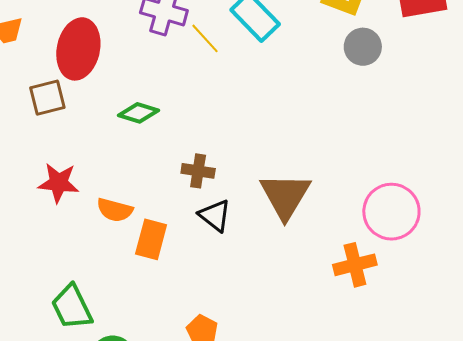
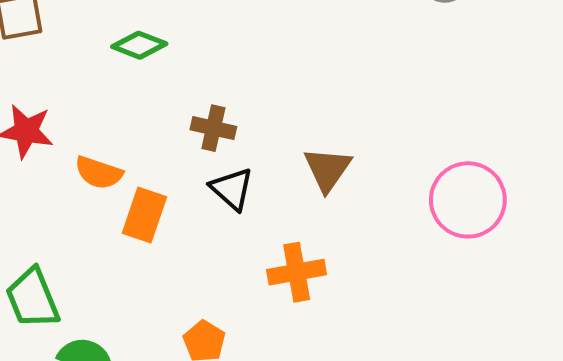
brown triangle: (285, 196) -> (327, 169), size x0.7
orange cross: (355, 265) -> (297, 272), moved

